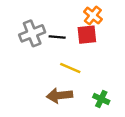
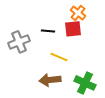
gray cross: (32, 33) -> (19, 42), moved
green cross: (101, 99) -> (85, 83), size x1.5

